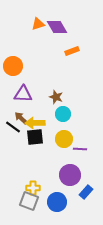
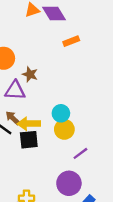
brown star: (56, 97) -> (30, 74), moved
yellow circle: (64, 139) -> (64, 129), moved
purple line: (80, 149) -> (80, 153), turned -40

